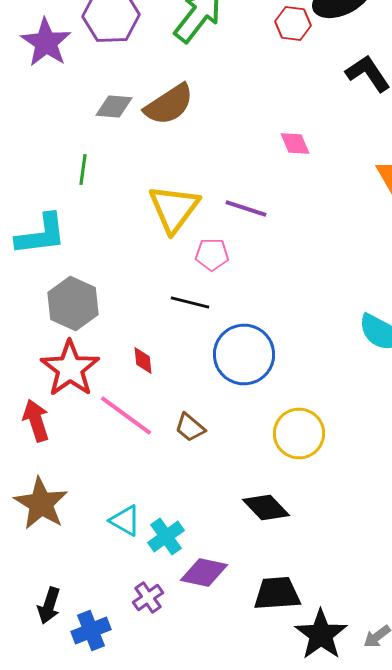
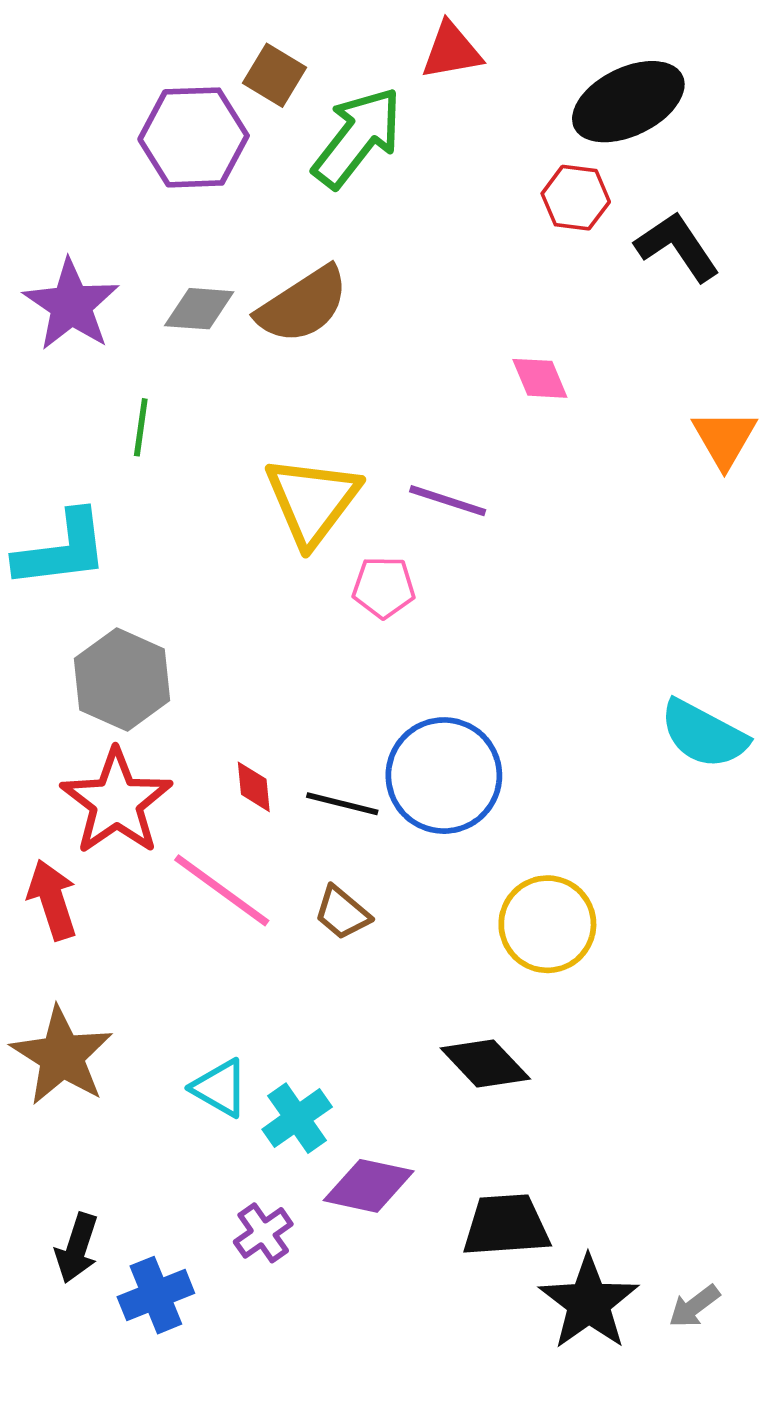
red hexagon: (293, 24) -> (576, 198), moved
purple star: (46, 42) -> (71, 305), moved
black line: (190, 302) -> (342, 804), moved

